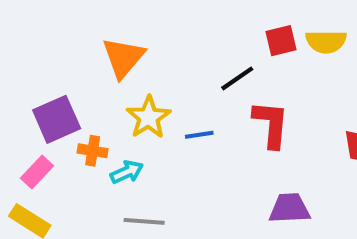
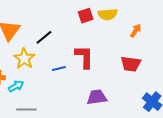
black line: (237, 78) -> (44, 37), moved
blue line: (199, 135) -> (59, 68), moved

